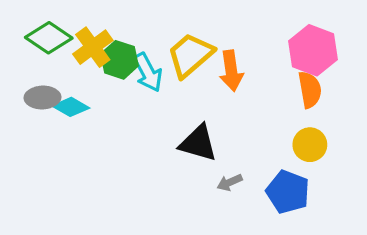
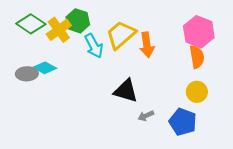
green hexagon: (120, 60) -> (78, 21), moved
gray ellipse: (42, 98) -> (27, 74), moved

